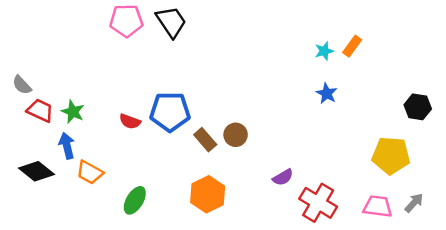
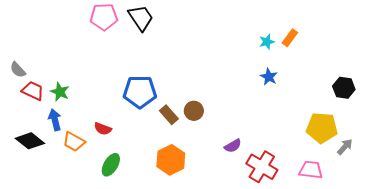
red semicircle: (130, 121) -> (103, 129), moved
gray arrow: (414, 203) -> (345, 147), moved

